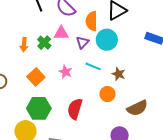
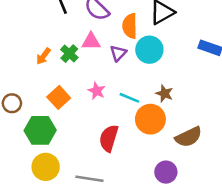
orange arrow: (24, 45) -> (43, 56), turned 32
cyan line: (93, 66) -> (129, 98), moved
orange circle: (107, 94) -> (150, 119), size x1.5
green hexagon: (39, 108) -> (40, 130), moved

